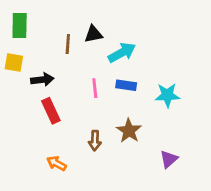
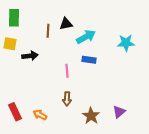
pink line: (95, 88) -> (67, 71), moved
cyan star: (167, 95) -> (126, 43), moved
red rectangle: (51, 111) -> (15, 112), moved
brown star: (129, 131) -> (91, 116), moved

